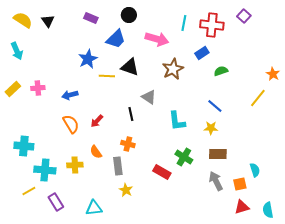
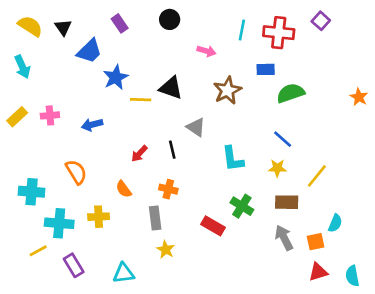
purple rectangle: (91, 18) -> (120, 23), turned 32
blue trapezoid: (116, 39) -> (89, 51), moved
pink arrow: (157, 39) -> (206, 51), size x0.6
blue rectangle: (202, 53) -> (266, 69), turned 32
green semicircle: (221, 71) -> (291, 93), size x1.5
yellow line: (258, 98) -> (317, 176), moved
red arrow: (97, 121) -> (139, 154), moved
orange semicircle: (71, 124) -> (76, 172), moved
orange semicircle: (96, 152) -> (124, 189), moved
cyan semicircle: (255, 170) -> (335, 223), turned 40

